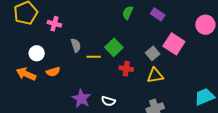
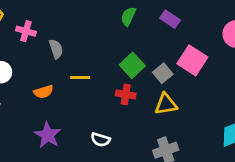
gray semicircle: (76, 45) -> (56, 49), moved
green square: (114, 47) -> (132, 65), moved
orange semicircle: (53, 72) -> (43, 92), moved
purple star: (81, 98) -> (48, 135), moved

